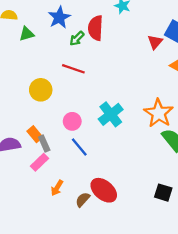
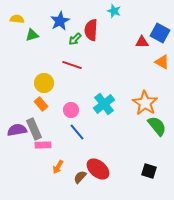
red triangle: (155, 42) -> (142, 42), turned 48
orange rectangle: (35, 134) -> (41, 104), moved
gray rectangle: (44, 144) -> (34, 129), moved, size x1.5
pink rectangle: (40, 162) -> (43, 145), turned 42

